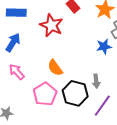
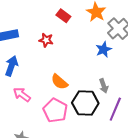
red star: (51, 25) -> (46, 40), size x0.6

